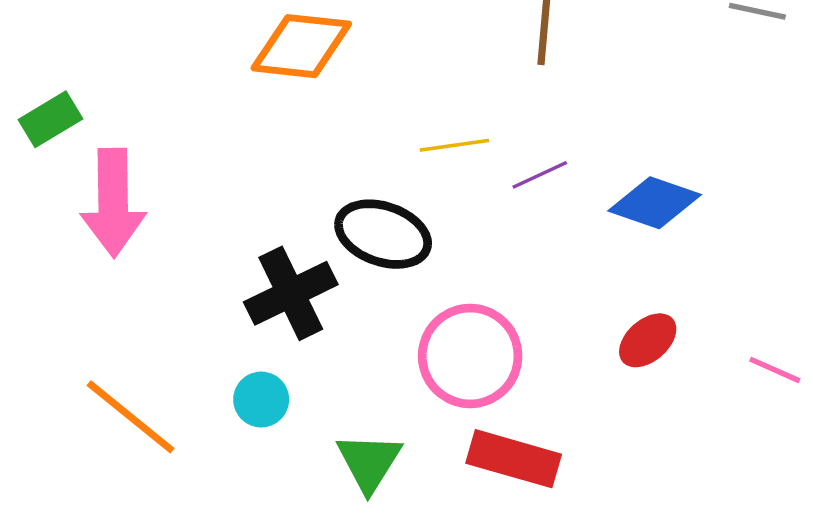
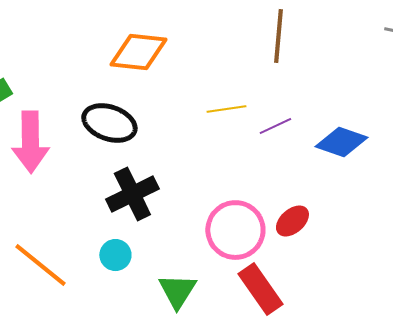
black ellipse: (383, 234) -> (109, 123), moved
red ellipse: (648, 340) -> (292, 221), moved
red rectangle: (514, 459) -> (260, 289), turned 39

